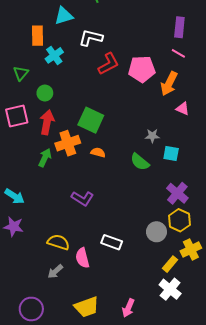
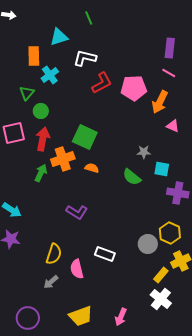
green triangle: (21, 73) -> (27, 93), moved
purple cross: (177, 193) -> (178, 193), moved, turned -30
yellow semicircle: (58, 242) -> (54, 254), turned 90

